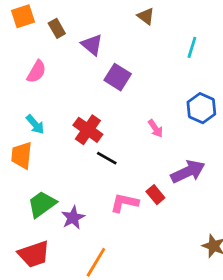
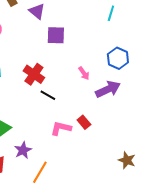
purple square: (118, 77) -> (56, 35), turned -30
purple arrow: (188, 172) -> (108, 89), moved
purple star: (73, 218) -> (23, 150), moved

